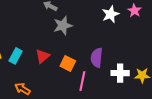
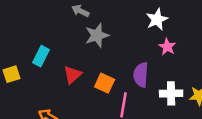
pink star: (134, 11) -> (167, 47), moved
cyan rectangle: (16, 56) -> (41, 56), moved

